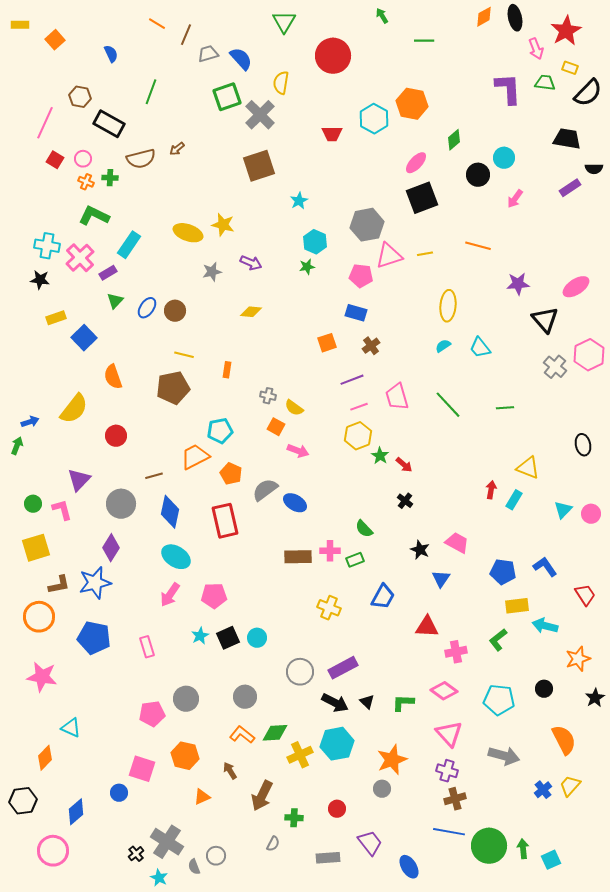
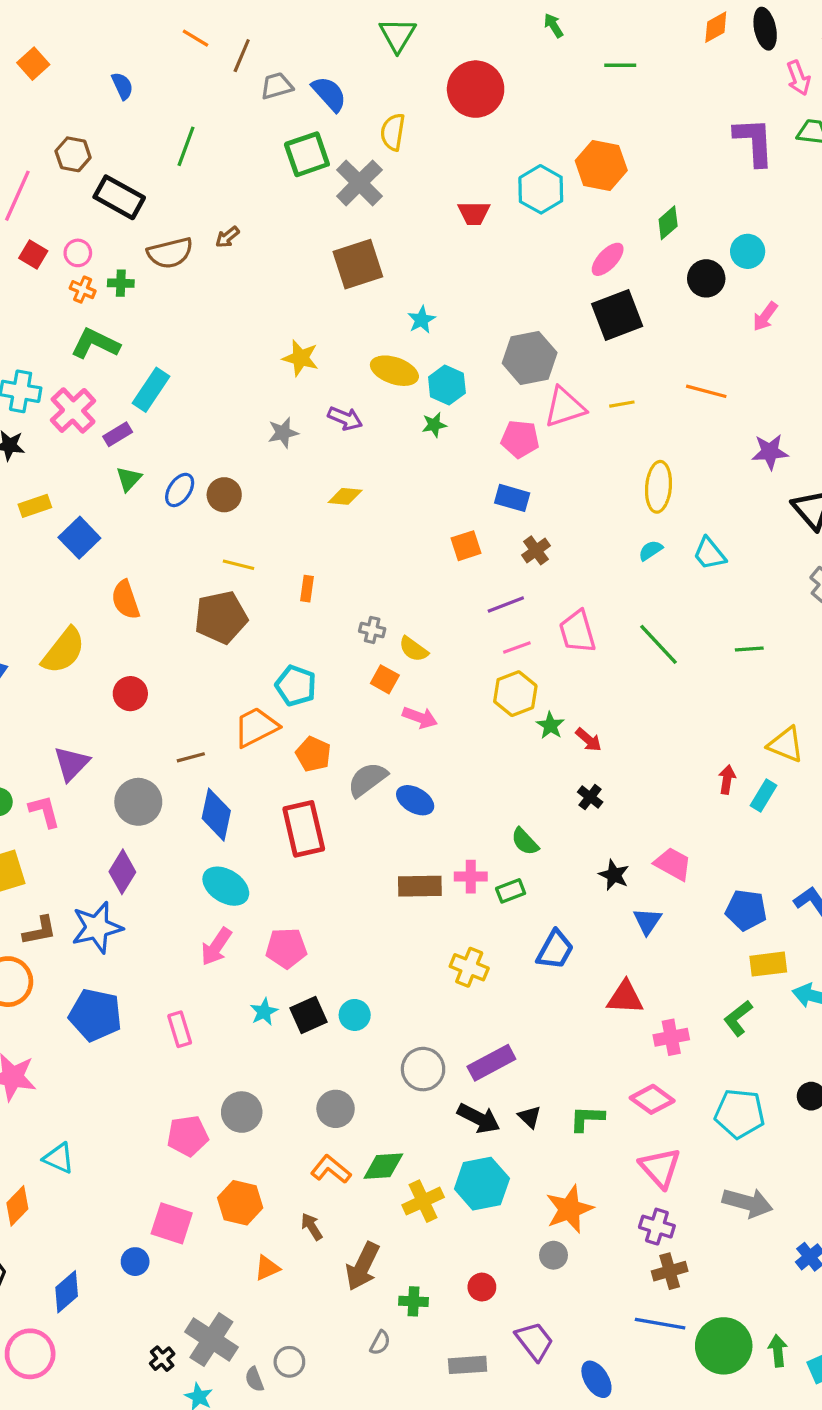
yellow ellipse: (188, 233) -> (394, 371), moved
cyan pentagon: (220, 431) -> (296, 686), turned 30

